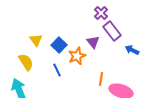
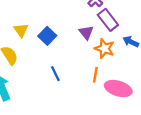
orange star: (77, 56) -> (104, 48), moved, turned -30
blue line: (57, 70) -> (55, 74), moved

